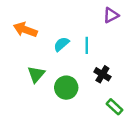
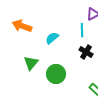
cyan line: (87, 45) -> (82, 30), moved
black cross: (102, 74) -> (86, 52), moved

